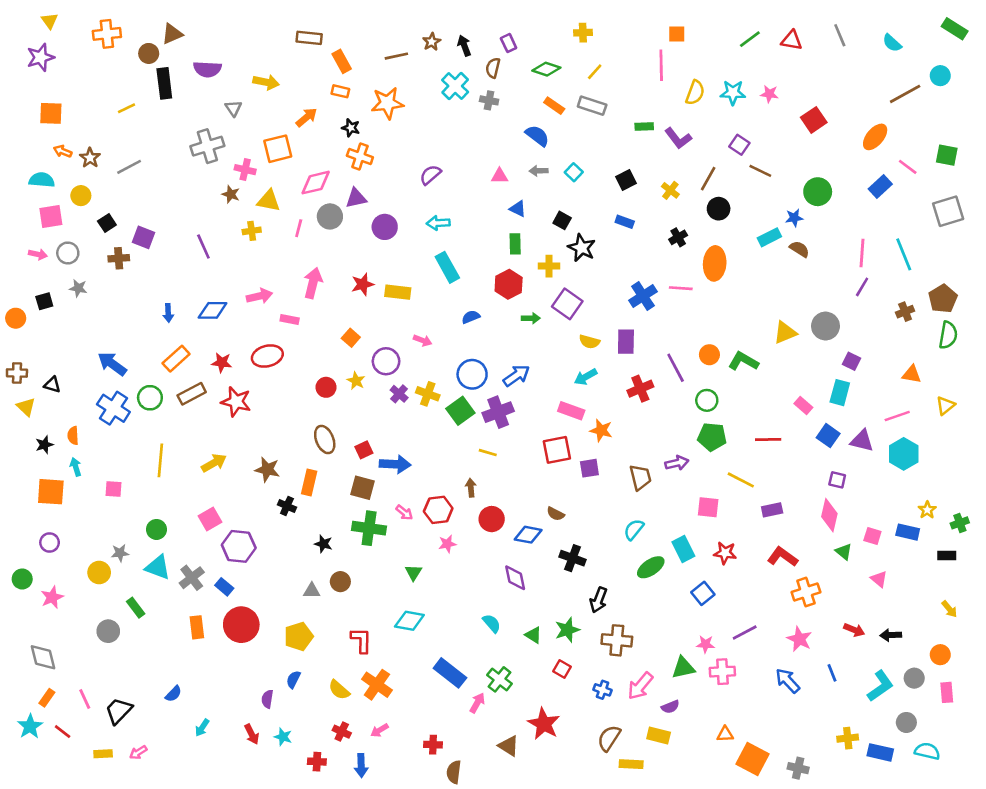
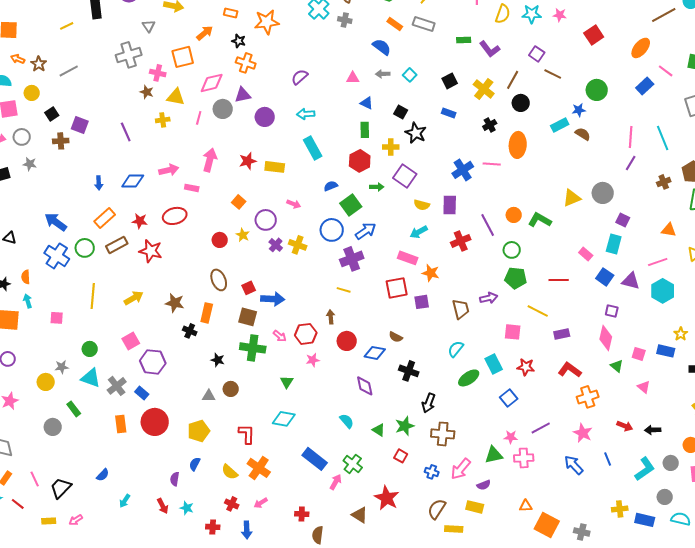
yellow cross: (670, 190) -> (484, 89), size x1.5
green square: (460, 411) -> (351, 205), moved

